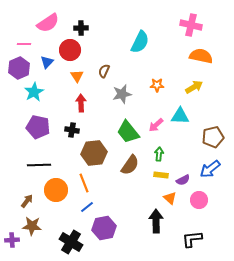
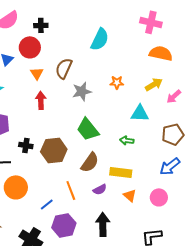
brown semicircle: (104, 71) -> (64, 68), size x1.5
pink arrow: (156, 125) -> (174, 96), moved
black cross: (72, 130) -> (26, 145), moved
green arrow: (159, 154) -> (127, 140), moved, turned -88
yellow rectangle: (161, 175) -> (121, 172), size x1.5
purple semicircle: (183, 180) -> (100, 189), moved
orange line: (84, 183) -> (71, 190), moved
black arrow: (156, 221) -> (103, 224), moved

